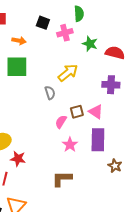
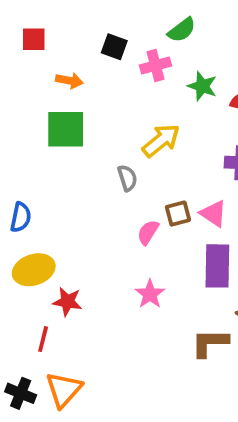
green semicircle: (79, 14) -> (182, 30), turned 56
pink star: (70, 145) -> (150, 294), moved
brown L-shape: (62, 179) -> (210, 343), moved

